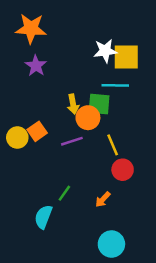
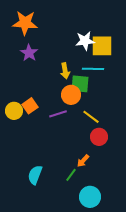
yellow arrow: (73, 104) -> (65, 71), moved
yellow line: (113, 145) -> (91, 117), turned -30
green line: (64, 193) -> (71, 175), moved

